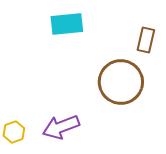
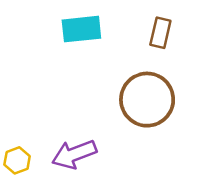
brown rectangle: (146, 40) -> (160, 33), moved

